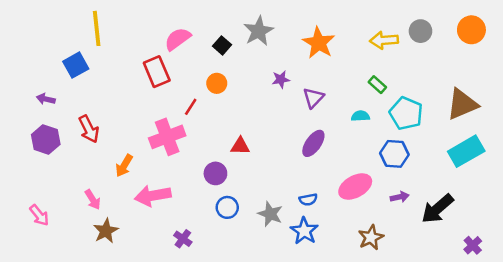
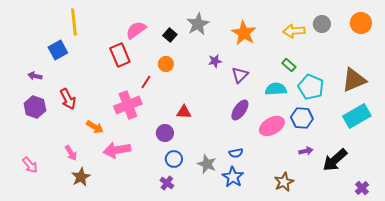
cyan semicircle: (360, 116) -> (276, 89), size x1.5
orange arrow: (124, 166) -> (95, 127), turned -90
pink ellipse: (355, 187) -> (272, 126), moved
purple cross: (183, 239) -> (167, 183), moved

